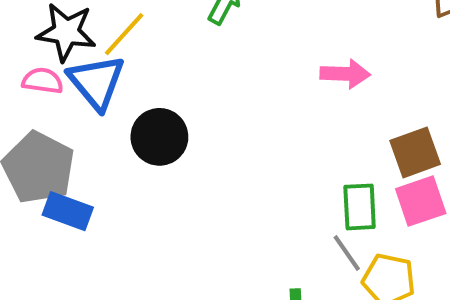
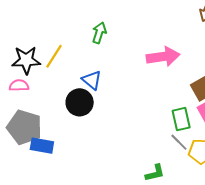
pink arrow: (345, 74) -> (163, 57), size x1.4
blue triangle: (96, 82) -> (92, 80), moved, size x0.7

